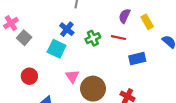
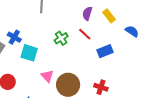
blue cross: (67, 29) -> (14, 37), moved
red line: (119, 38) -> (85, 34), turned 40

